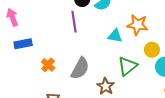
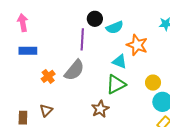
orange star: (137, 25) -> (137, 45), moved
green triangle: (127, 66) -> (116, 84), moved
gray semicircle: (80, 68) -> (74, 70), moved

